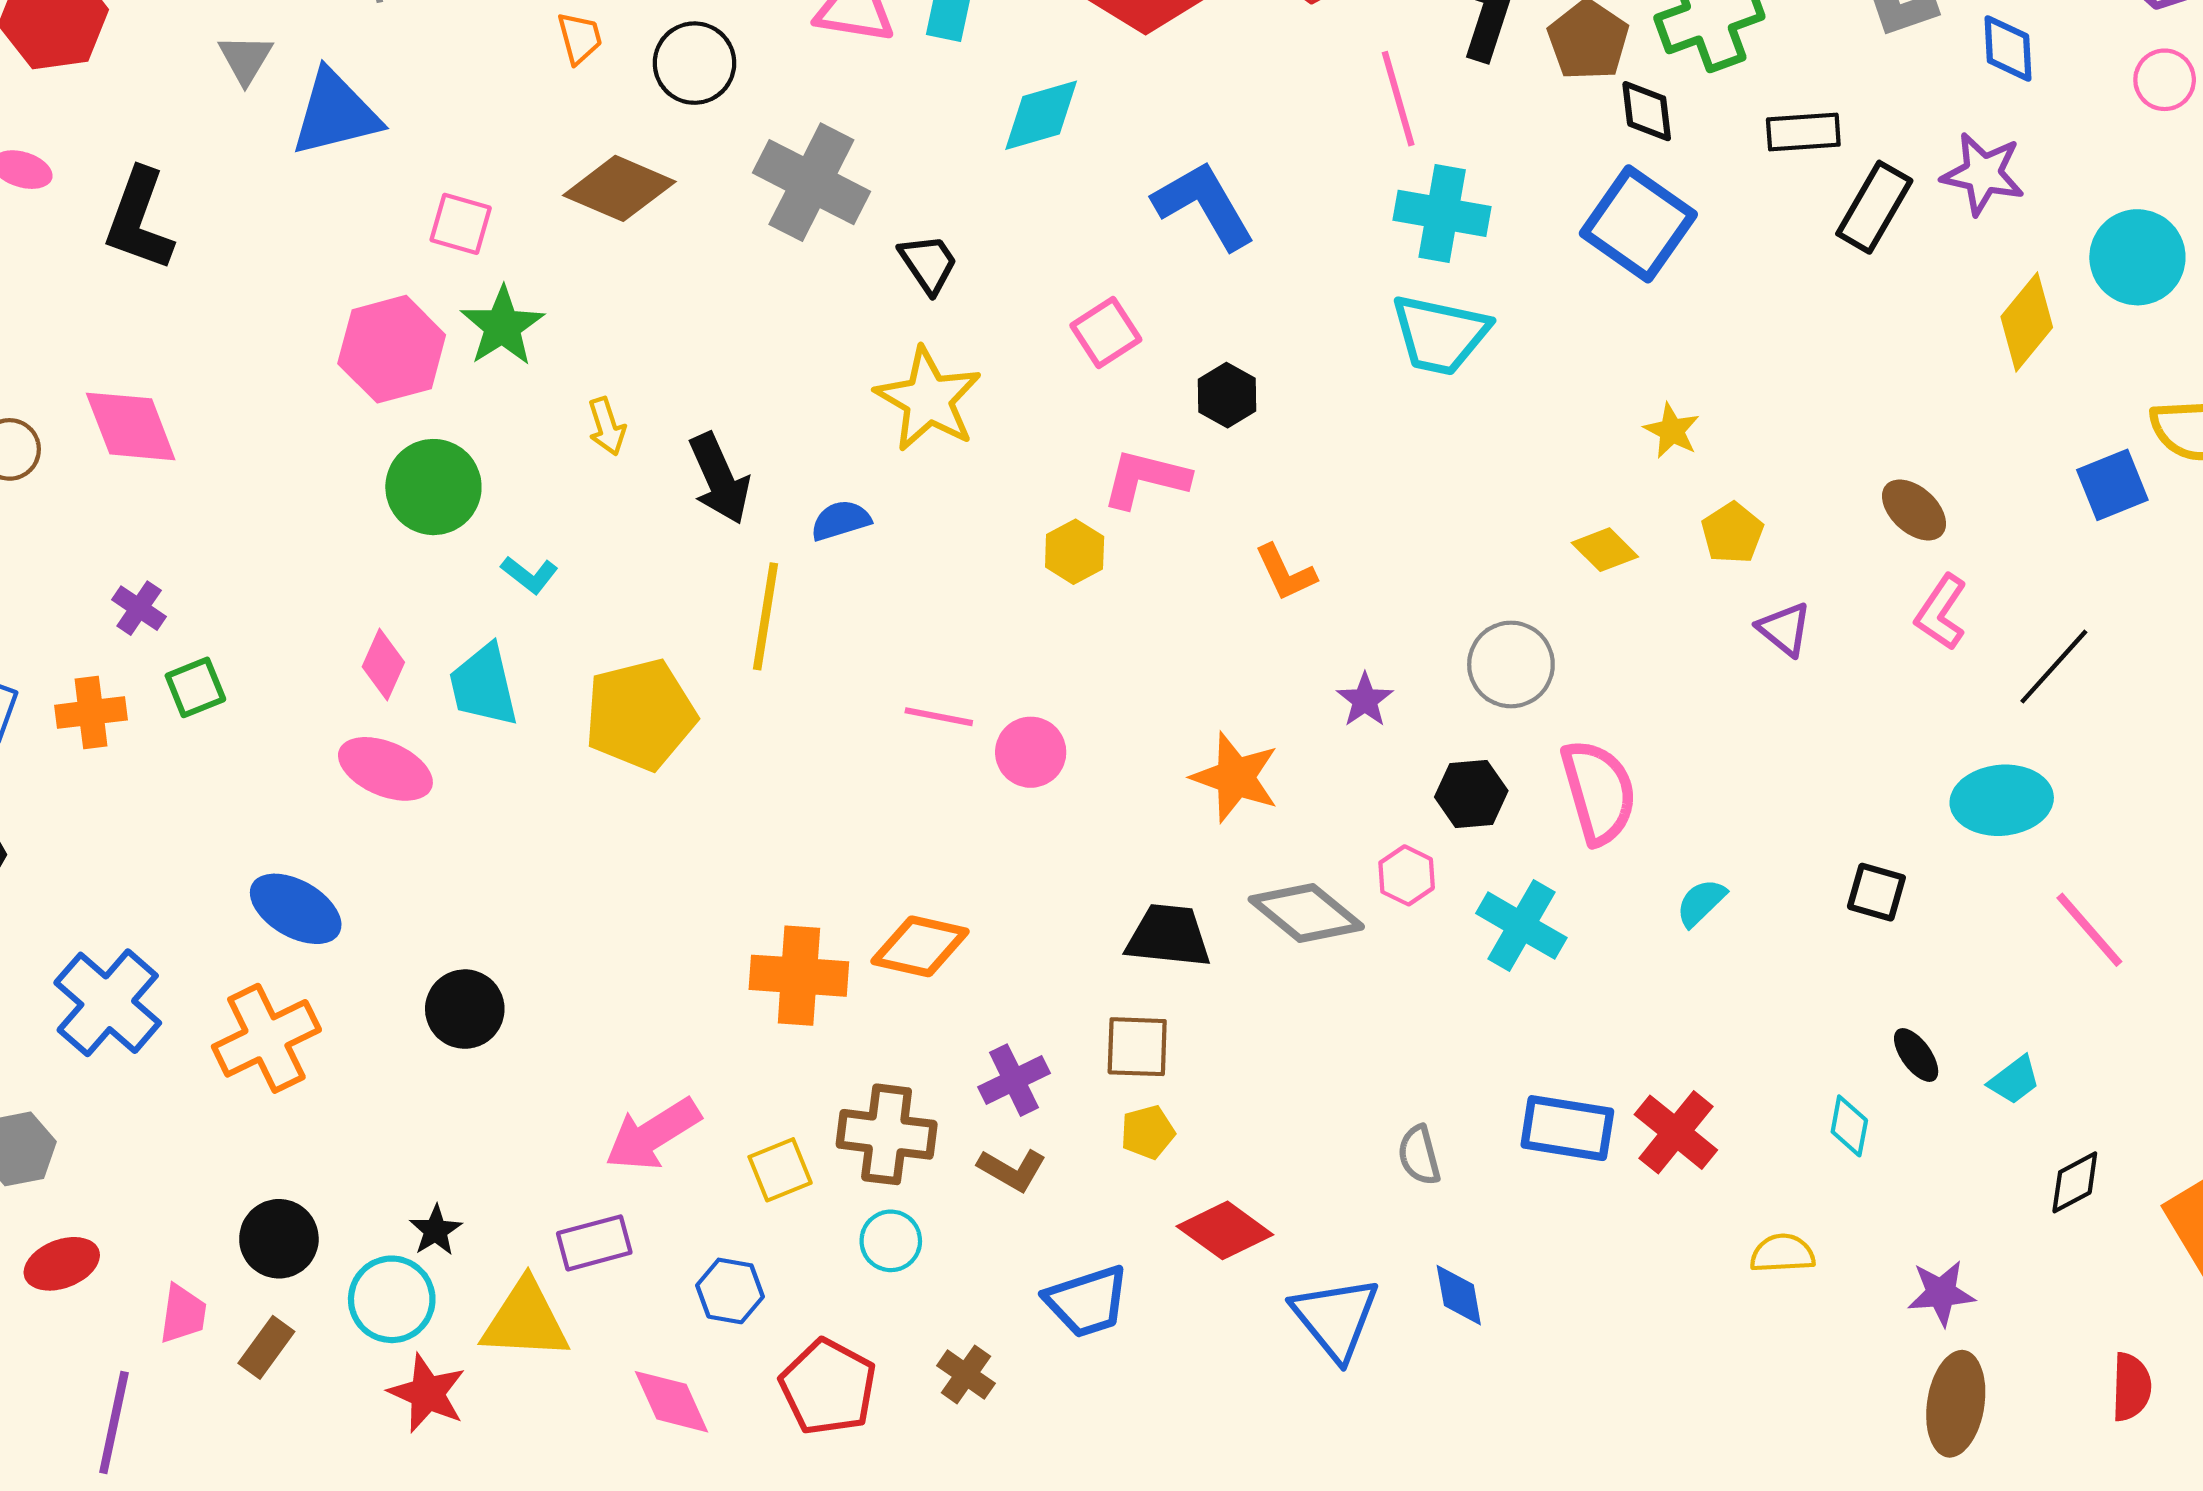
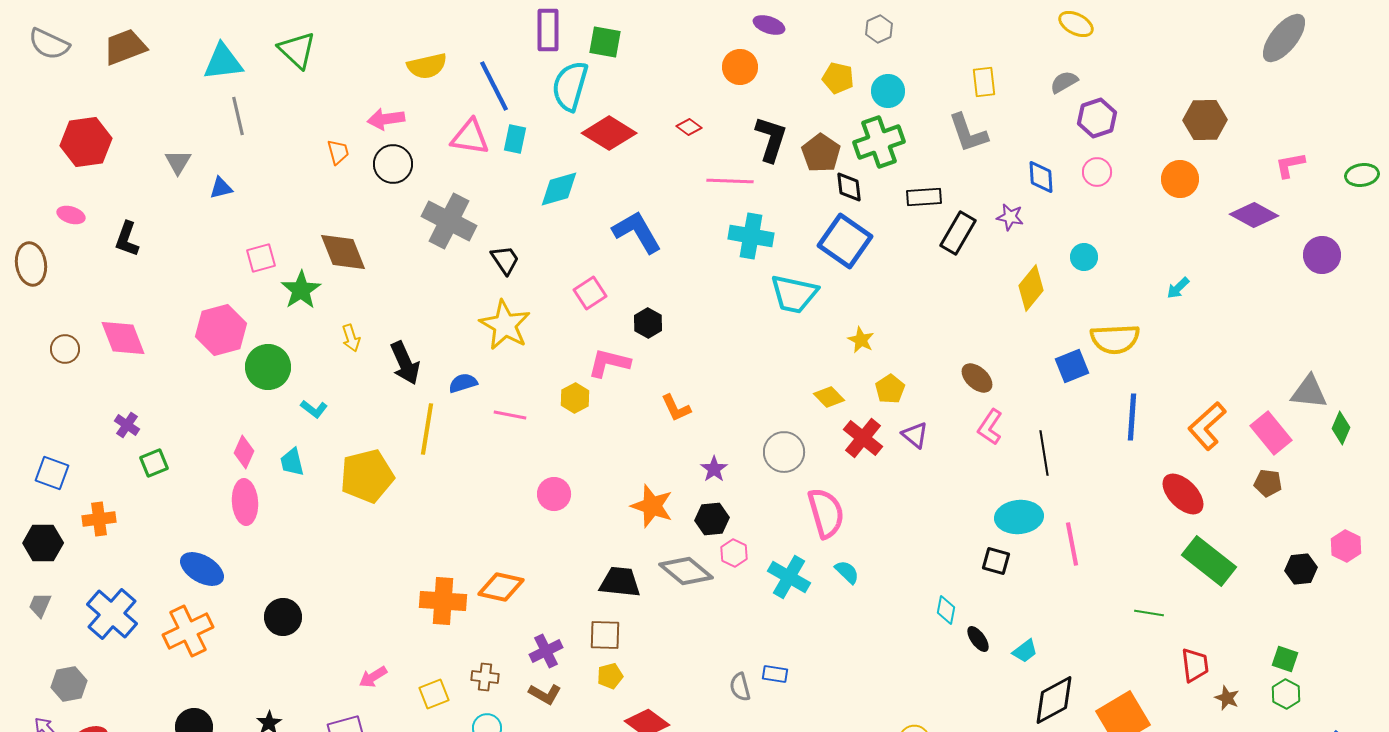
blue diamond: (2008, 48) -> (1041, 177), moved
pink line: (1398, 99) -> (730, 181), turned -72
blue triangle: (335, 113) -> (221, 188), size x0.5
purple star: (1983, 174) -> (1010, 217), size x0.7
brown diamond: (619, 188) -> (343, 252), moved, turned 45
black L-shape: (139, 220) -> (127, 239), size x0.7
pink square: (461, 224) -> (261, 258), moved, turned -32
cyan circle: (2137, 257) -> (1084, 257), size x0.6
cyan trapezoid: (1440, 335) -> (794, 294), moved
pink hexagon: (392, 349) -> (221, 330), moved
black line: (2054, 667) -> (1044, 453), turned -51
cyan trapezoid: (484, 685) -> (292, 462), size x0.7
orange cross: (91, 713) -> (99, 519), moved
pink line: (939, 717) -> (510, 415), moved
pink ellipse: (385, 769) -> (245, 502), turned 63
black hexagon: (1471, 794) -> (712, 519), moved
black square: (1876, 892) -> (996, 561), moved
cyan semicircle: (1701, 903) -> (847, 572), moved, turned 88
pink line: (2089, 930) -> (1072, 544), moved, turned 30
cyan diamond: (1849, 1126) -> (946, 610), moved
blue rectangle: (1567, 1128) -> (775, 674), moved, size x0.6
red cross: (1676, 1132) -> (863, 438), moved
pink arrow: (653, 1134) -> (373, 677), size x0.6
brown cross: (887, 1134) -> (485, 677), size x0.6
black diamond: (2075, 1182) -> (1054, 700), size x1.6

